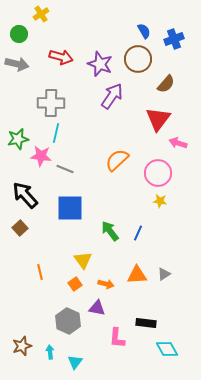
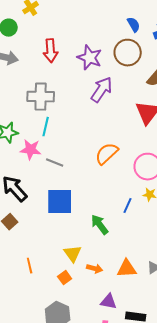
red arrow: (61, 57) -> (51, 51), turned 70
blue line: (138, 233) -> (128, 206), moved
orange arrow: (106, 284) -> (95, 269), moved
purple triangle: (97, 308) -> (109, 302), moved

